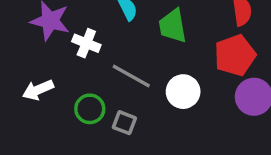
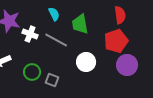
gray line: (131, 76) -> (56, 40), moved

